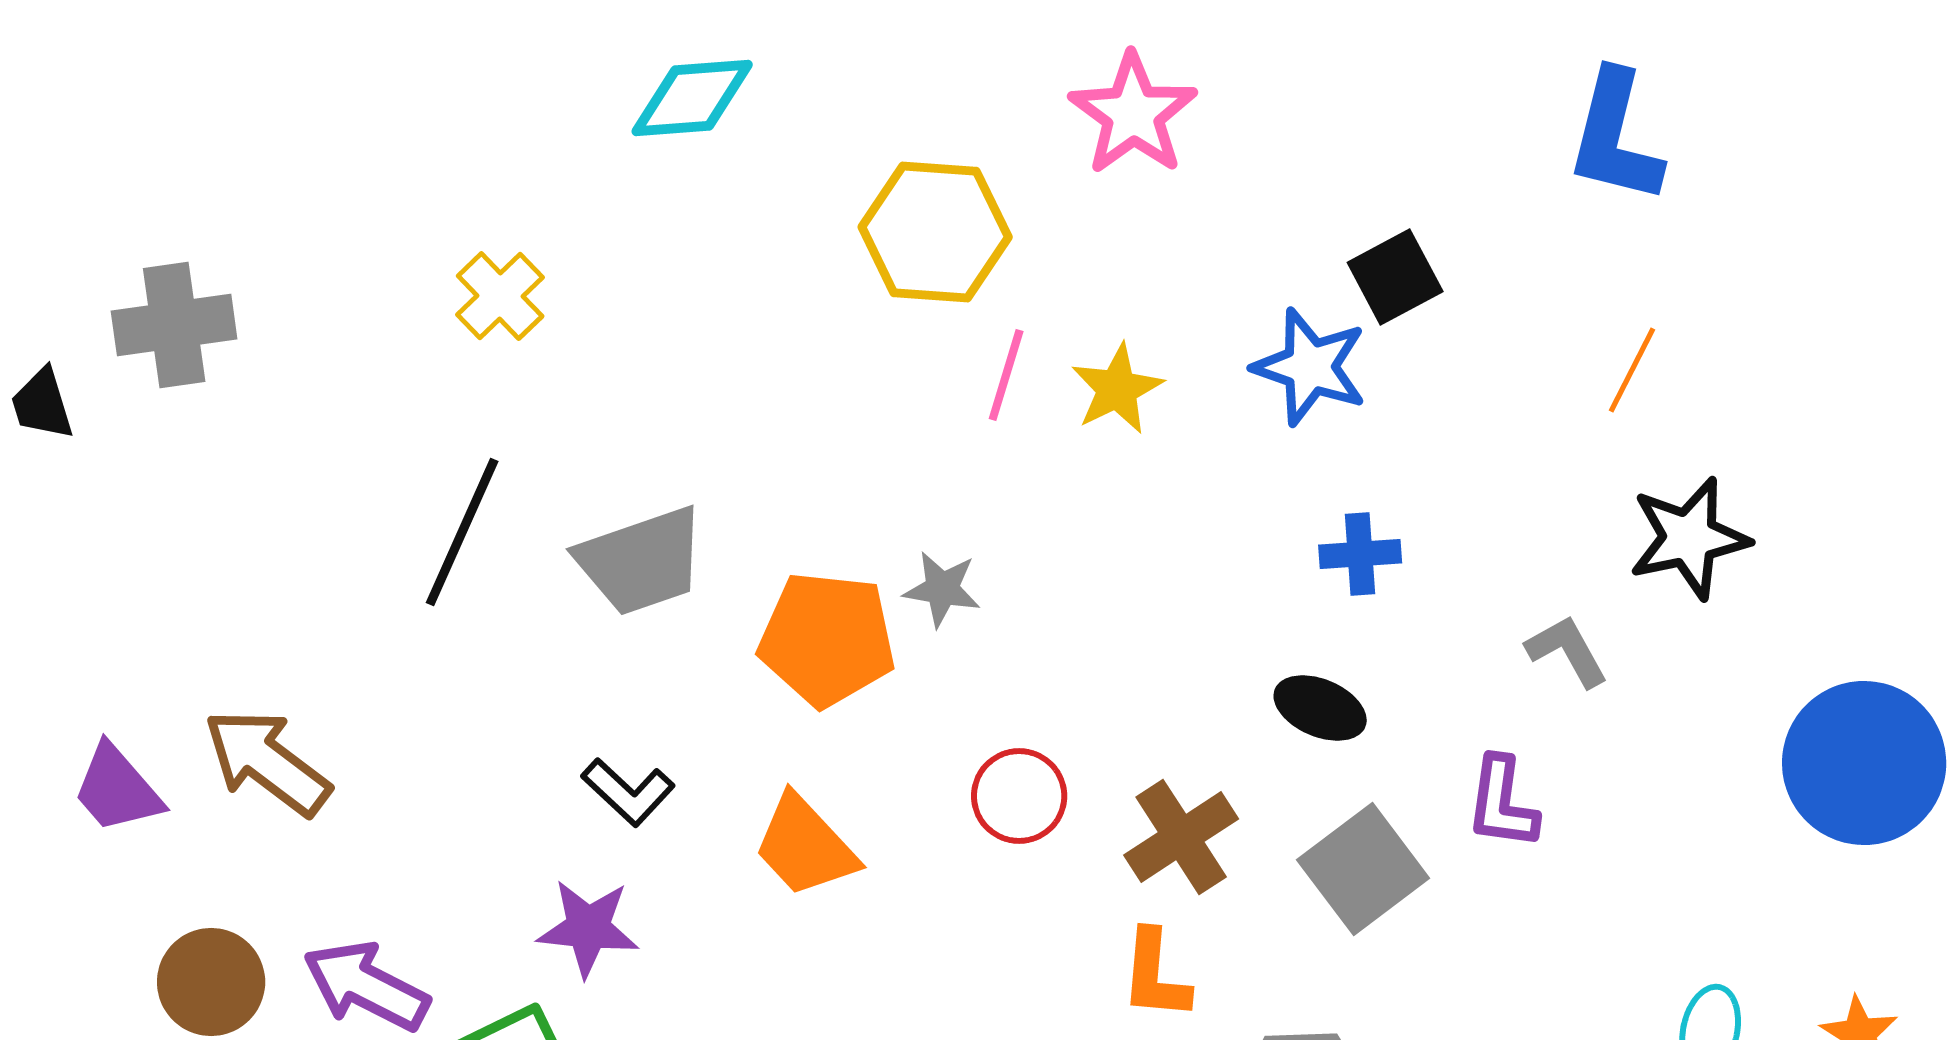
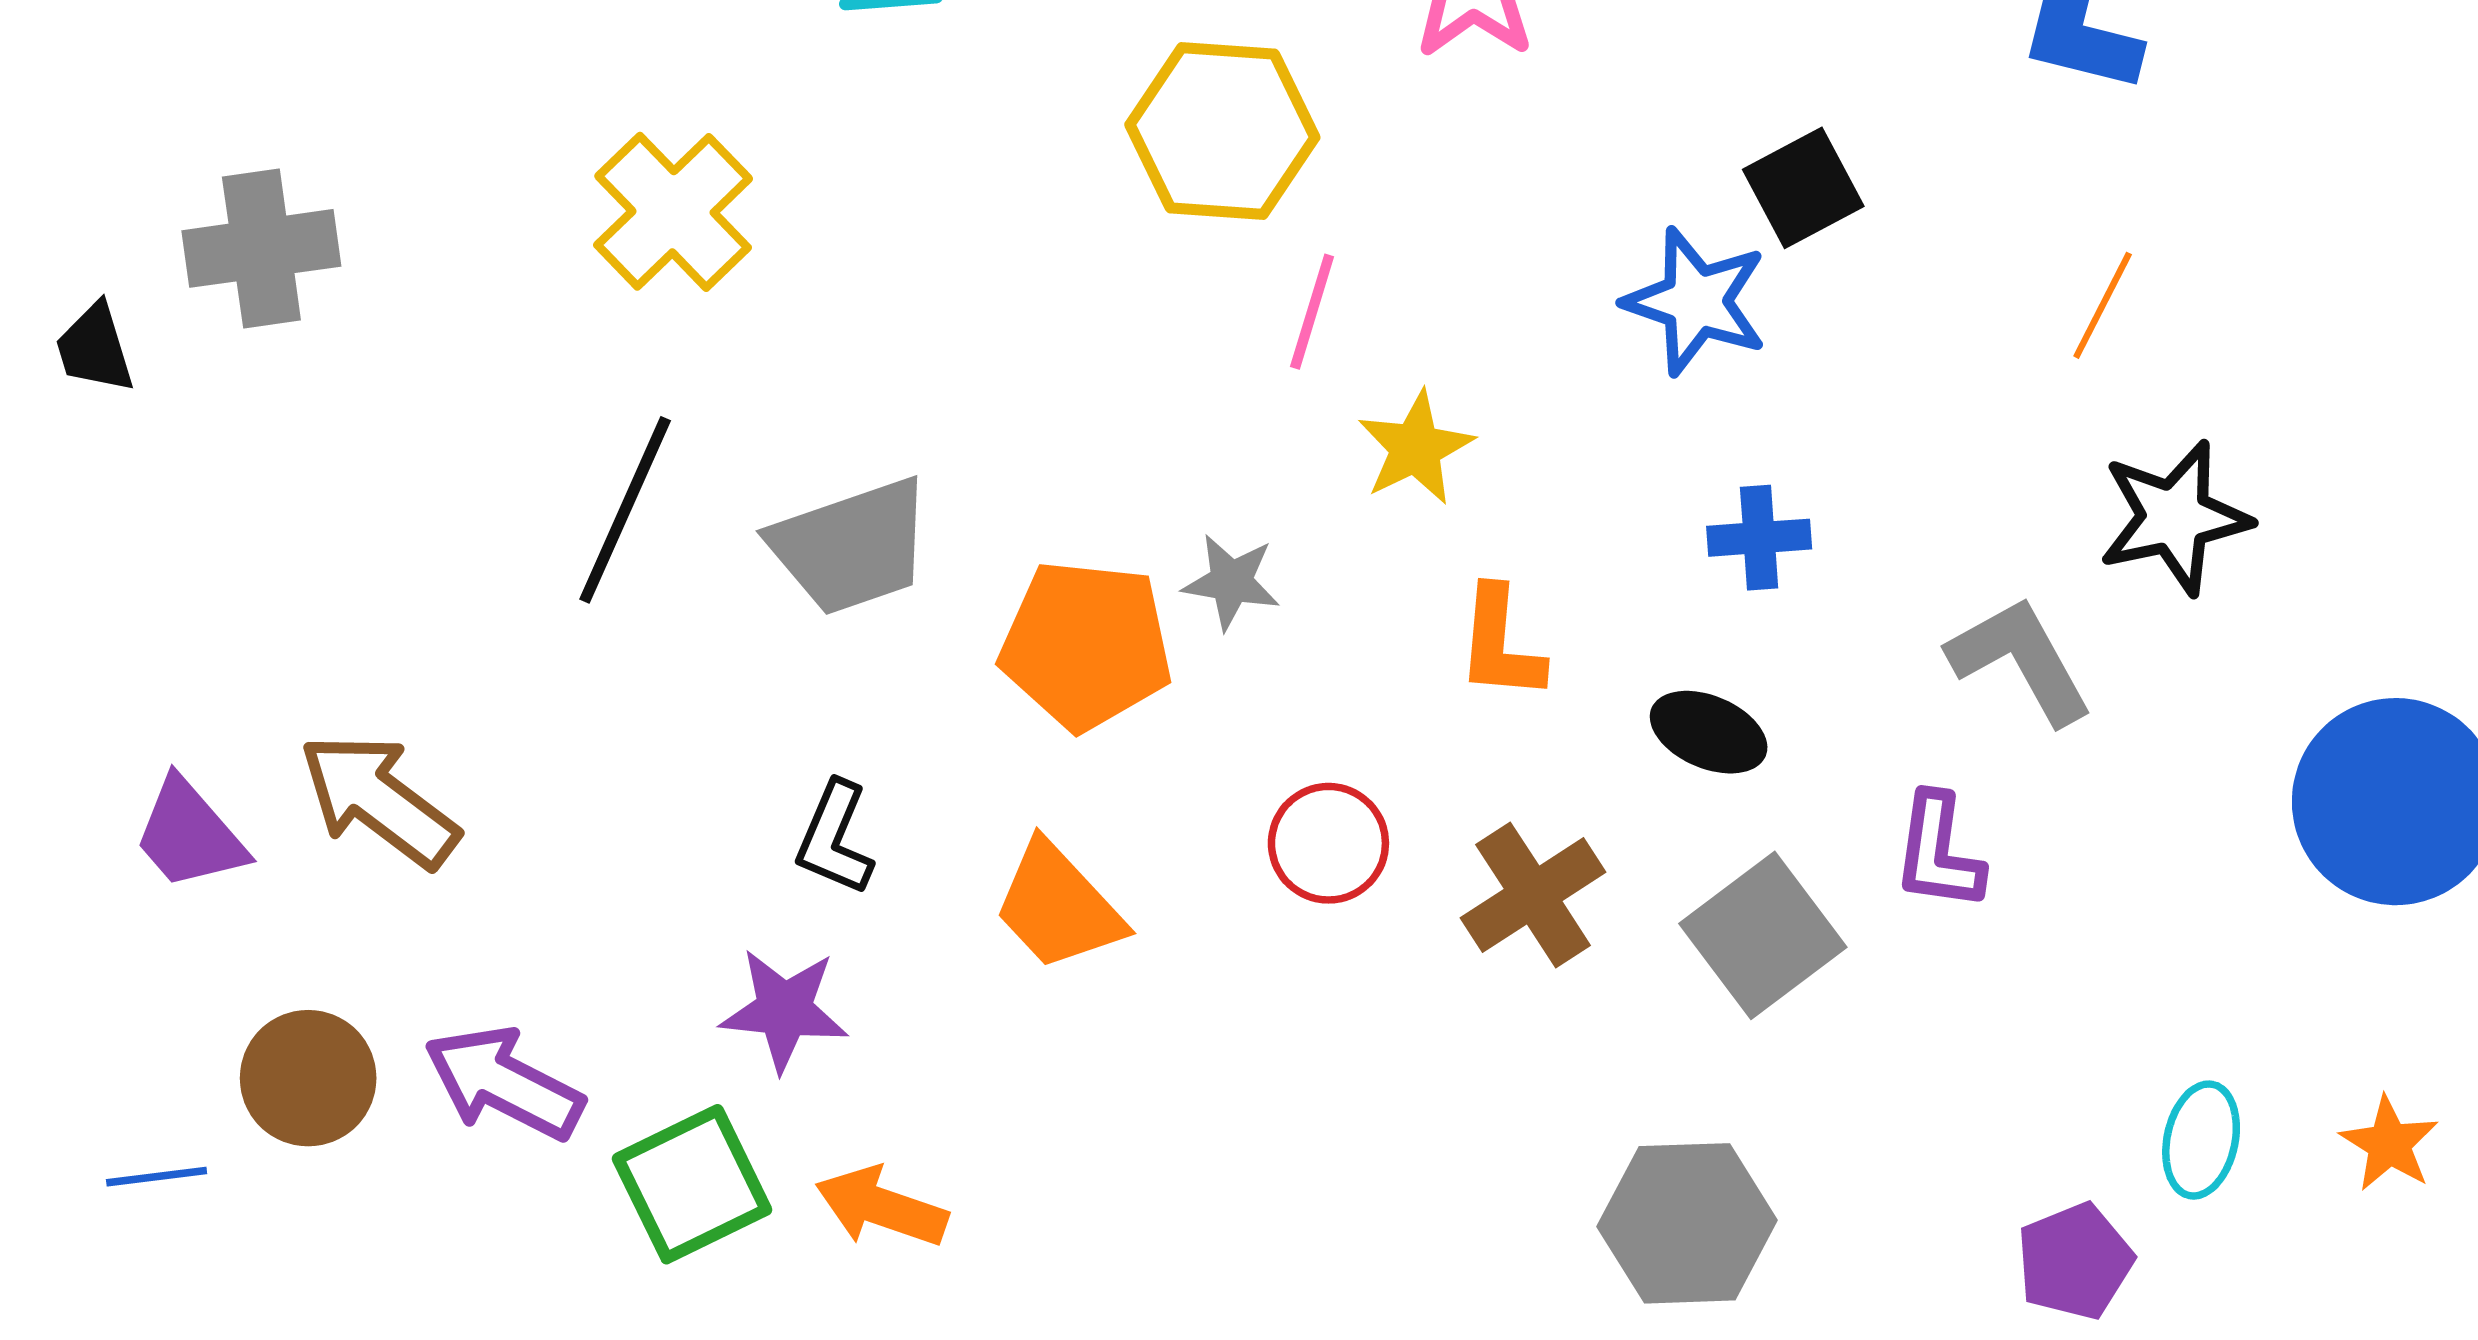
yellow cross: (500, 296) -> (673, 212), size x1.4
yellow star: (1117, 389) -> (1416, 448), moved
gray L-shape: (1567, 651) -> (2020, 660), size x1.4
black L-shape: (628, 792) -> (835, 838), turned 70
orange L-shape: (1155, 975) -> (1500, 644), moved

